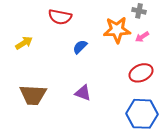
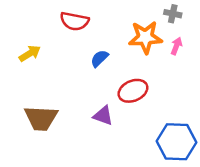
pink arrow: (142, 37) -> (176, 46), turned 144
red ellipse: (141, 73) -> (133, 91), moved

